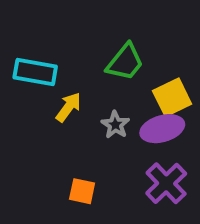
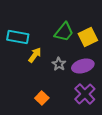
yellow square: (172, 97) -> (88, 37), moved
orange square: (82, 191) -> (42, 98), turned 32

